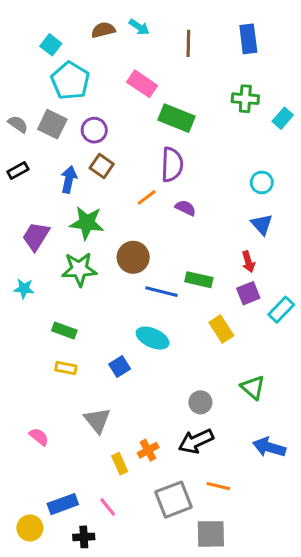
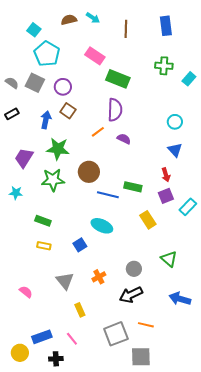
orange cross: (148, 450) -> (99, 277), moved

